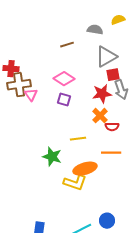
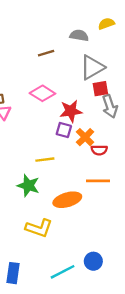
red star: (102, 94) -> (71, 111), moved
purple square: (64, 100) -> (64, 130), moved
yellow line: (78, 139) -> (45, 160), moved
yellow L-shape: (75, 183) -> (39, 228), moved

